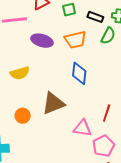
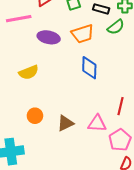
green semicircle: (108, 36) -> (116, 27), turned 30
brown triangle: (53, 103) -> (65, 123), moved, size x0.7

